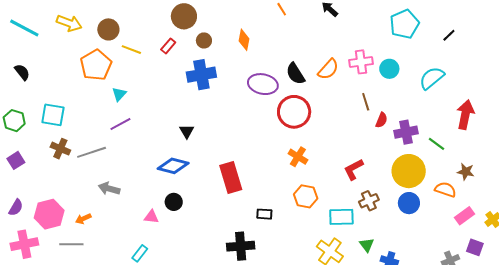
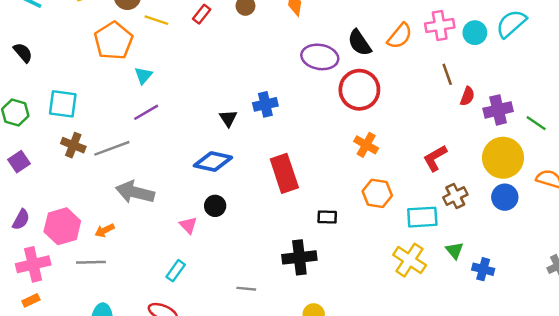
blue cross: (201, 75) -> (265, 104), moved, size x0.7
cyan semicircle: (432, 78) -> (511, 24), moved
gray arrow: (109, 189) -> (135, 192), size x1.4
pink triangle: (151, 217) -> (188, 225), turned 42

